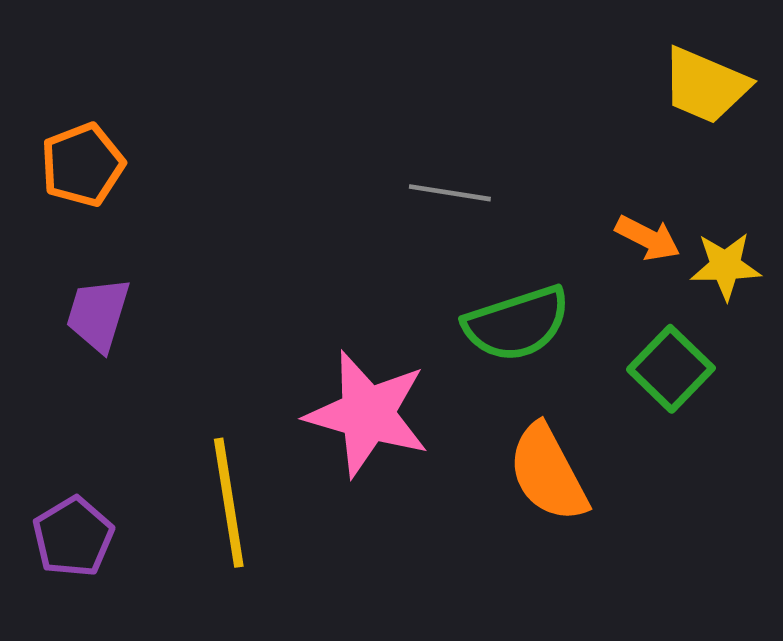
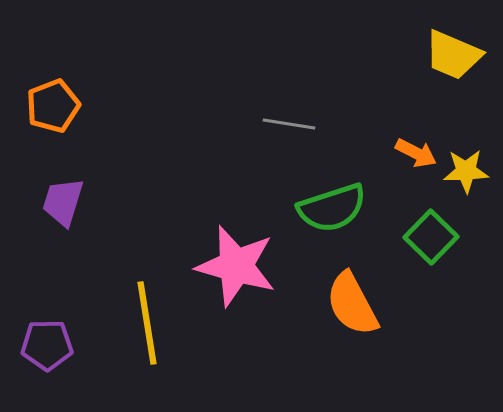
purple pentagon: (73, 537) -> (47, 345), turned 30

